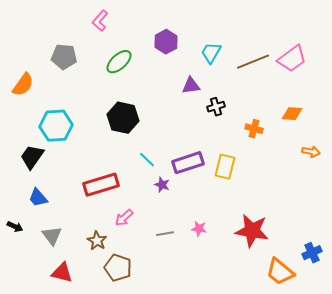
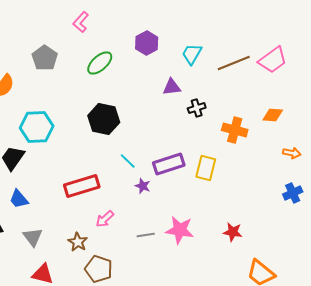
gray pentagon: (64, 57) -> (45, 58), turned 30
orange cross: (254, 129) -> (235, 130), size x1.4
pink star: (199, 229) -> (180, 230), size x1.8
red star: (252, 231) -> (233, 232), size x0.6
blue cross: (312, 253) -> (293, 193), moved

